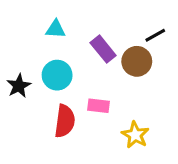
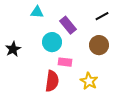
brown circle: (137, 61) -> (99, 45), moved
cyan circle: (57, 75) -> (52, 42), moved
red semicircle: (65, 121) -> (52, 81), moved

